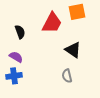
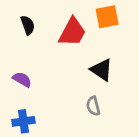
black semicircle: (20, 32) -> (28, 25), moved
blue cross: (14, 76) -> (23, 121), moved

